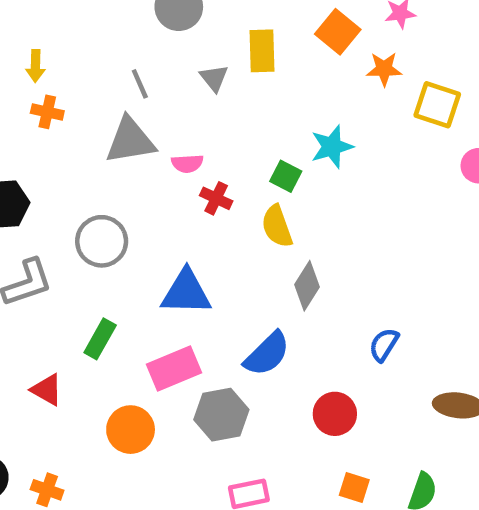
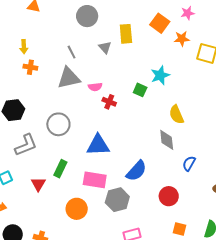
yellow semicircle: (277, 226) -> (176, 115), moved
gray diamond: (307, 286) -> (167, 140), moved, turned -35
pink rectangle: (174, 369) -> (95, 180), turned 35
red triangle: (47, 390) -> (38, 184), moved, turned 35

